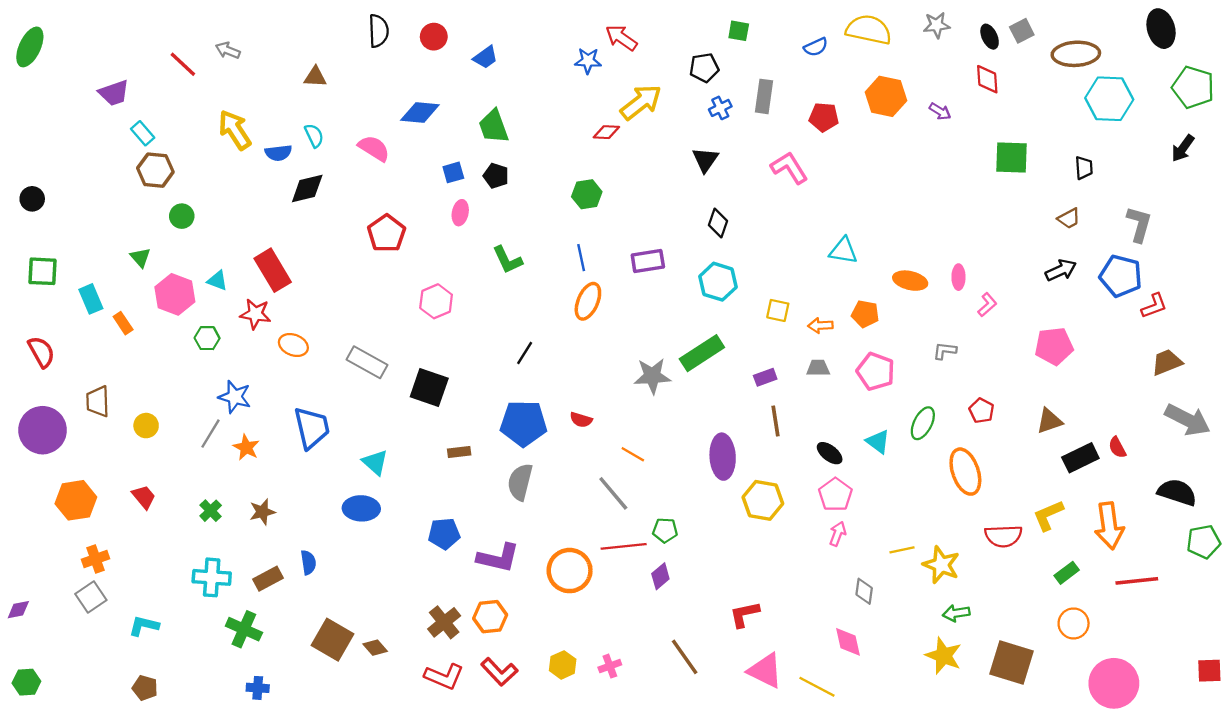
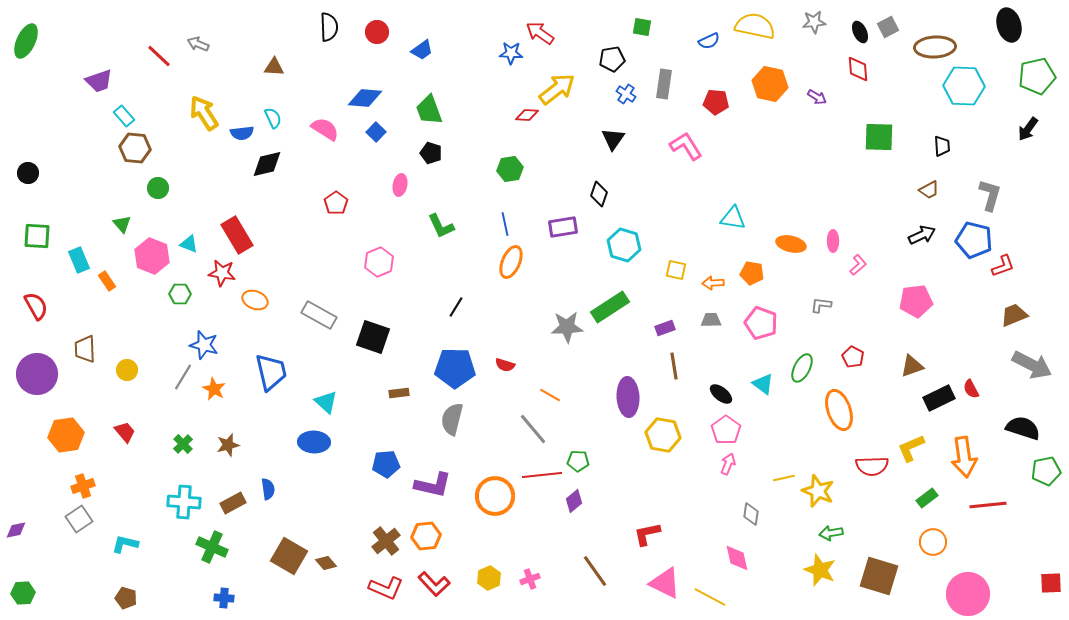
green pentagon: (1193, 87) -> (1037, 76), turned -30
blue cross: (720, 108) -> (626, 94), turned -30
blue square: (453, 172) -> (376, 132), moved, turned -30
black diamond: (718, 223) -> (599, 194), moved
red pentagon: (387, 233) -> (336, 203), size x0.7

